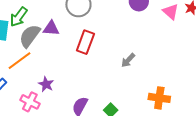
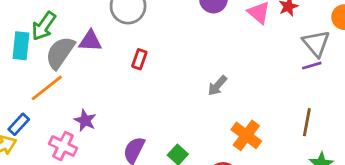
red rectangle: (85, 42) -> (139, 59), size x0.6
gray arrow: (128, 60) -> (217, 86), moved
orange cross: (159, 98) -> (246, 135), turned 30

